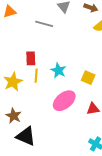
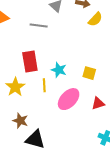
red rectangle: (31, 58) -> (30, 61), size x1.5
yellow line: (36, 76) -> (44, 85), moved

